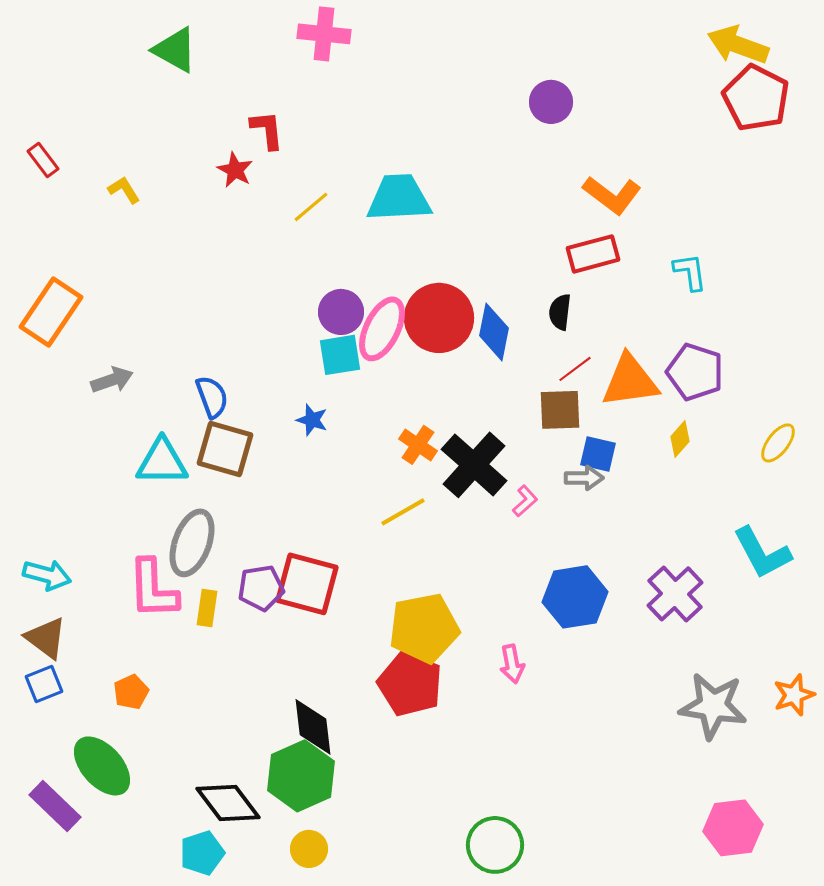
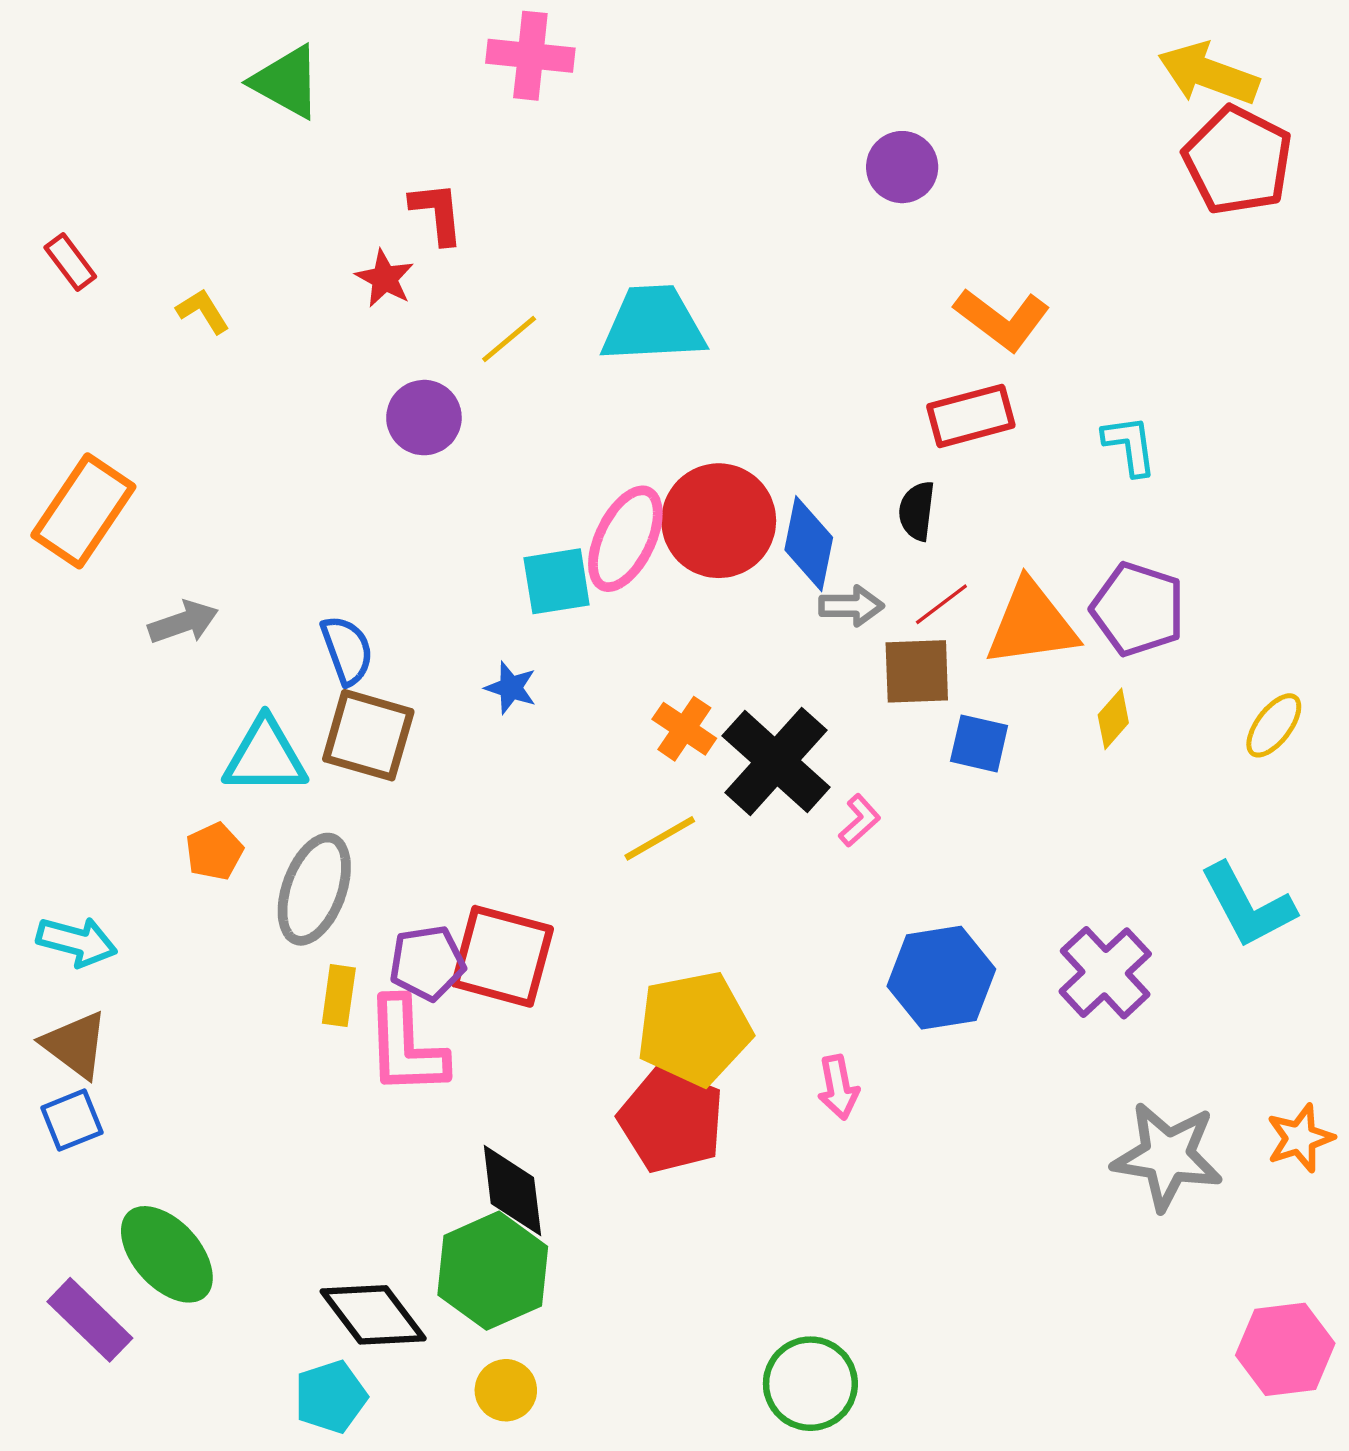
purple circle: (341, 312) -> (424, 418), moved
gray arrow: (584, 478) -> (851, 606), moved
pink L-shape: (153, 589) -> (406, 1046), moved
orange pentagon: (131, 692) -> (214, 852), moved
pink hexagon: (733, 828) -> (1285, 1349), moved

